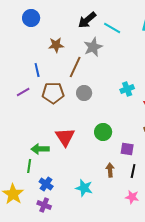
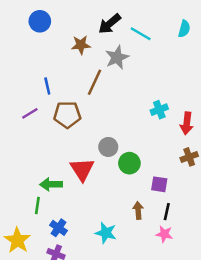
brown star: (56, 45) -> (81, 45), moved
gray circle: (84, 93) -> (108, 147), moved
pink star: (132, 197) -> (164, 234), moved

